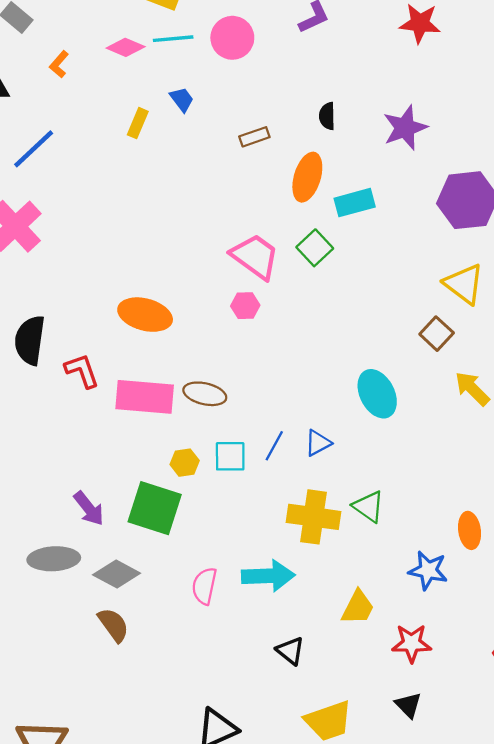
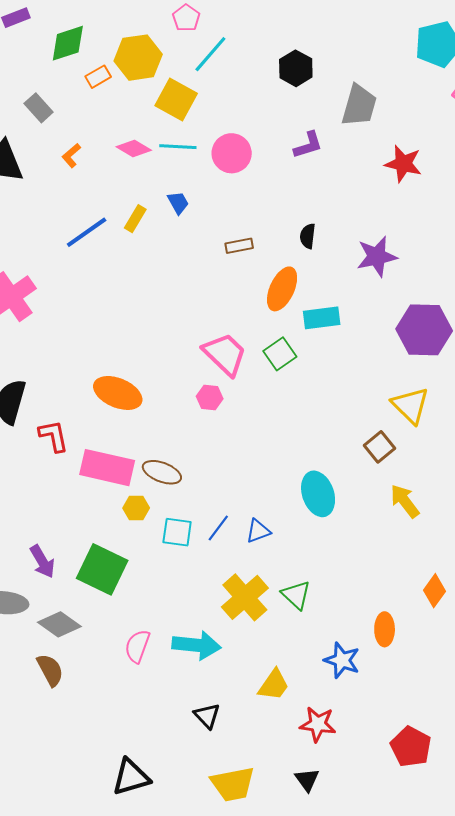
blue line: (34, 149) -> (87, 232), moved
yellow hexagon: (185, 463) -> (136, 508), moved
yellow cross: (314, 517) -> (245, 597), turned 33

